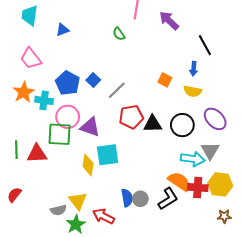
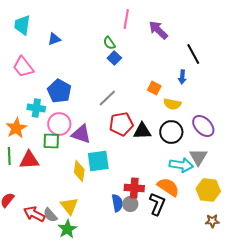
blue square: (93, 80) -> (114, 58), moved
yellow semicircle: (193, 91) -> (172, 104), moved
orange star: (24, 92) -> (16, 128), moved
green square: (59, 134) -> (51, 141), size x0.7
red cross: (198, 188) -> (134, 188), moved
black L-shape: (168, 199) -> (157, 204), turned -35
gray semicircle: (58, 210) -> (50, 215), turned 63
red arrow: (103, 216) -> (34, 214), moved

